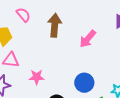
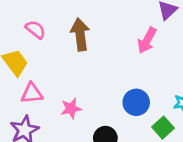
pink arrow: (88, 39) -> (147, 40), moved

